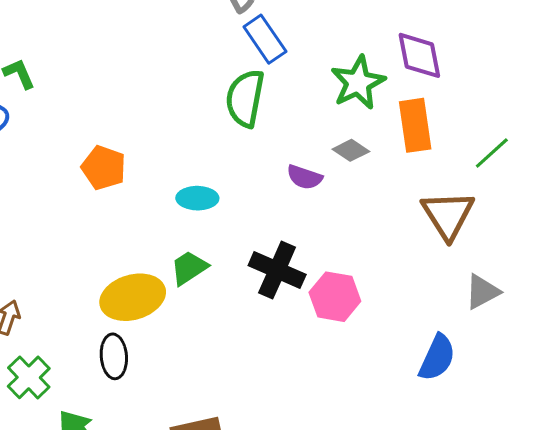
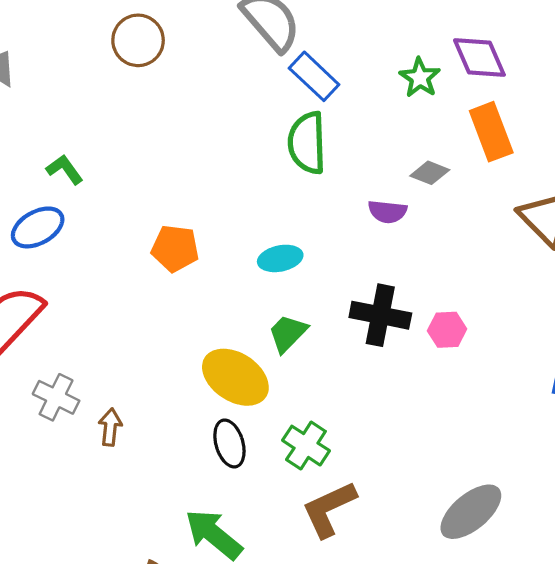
green star: (358, 83) -> (420, 78), moved, size x0.7
yellow ellipse: (133, 297) -> (235, 377), turned 62
pink hexagon: (335, 297) -> (447, 330), size x0.7
green cross: (29, 377) -> (306, 446), moved

